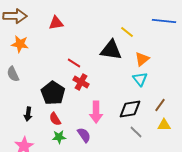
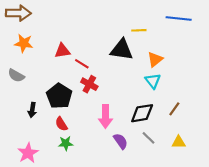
red triangle: (56, 23) -> (62, 51), moved
yellow line: (127, 32) -> (139, 30), turned -40
gray semicircle: (13, 74) -> (16, 76), turned -35
black arrow: (28, 114) -> (32, 110), moved
yellow triangle: (164, 125) -> (179, 142), moved
purple semicircle: (84, 135) -> (121, 141), moved

